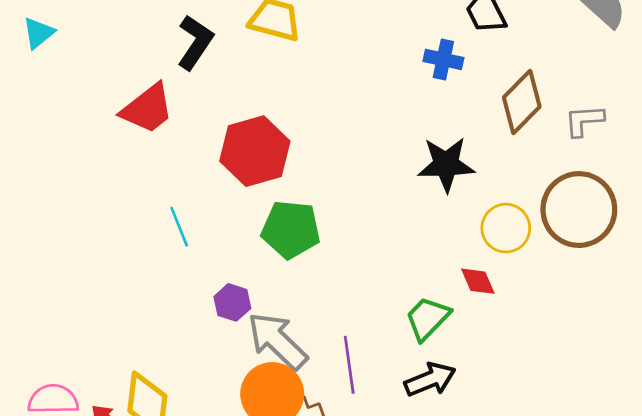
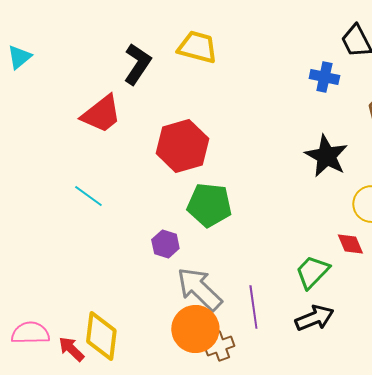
black star: (446, 164) -> (326, 156), turned 30
cyan line: (179, 227) -> (88, 196), moved, turned -32
purple hexagon: (232, 302) -> (165, 244), moved

